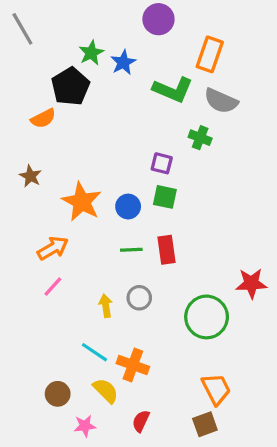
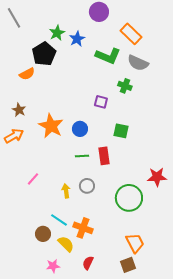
orange rectangle: (210, 54) -> (131, 34), turned -65
green square: (165, 197) -> (121, 131), moved
orange arrow: (53, 248) -> (14, 136), moved
brown circle: (58, 394) -> (43, 234), moved

